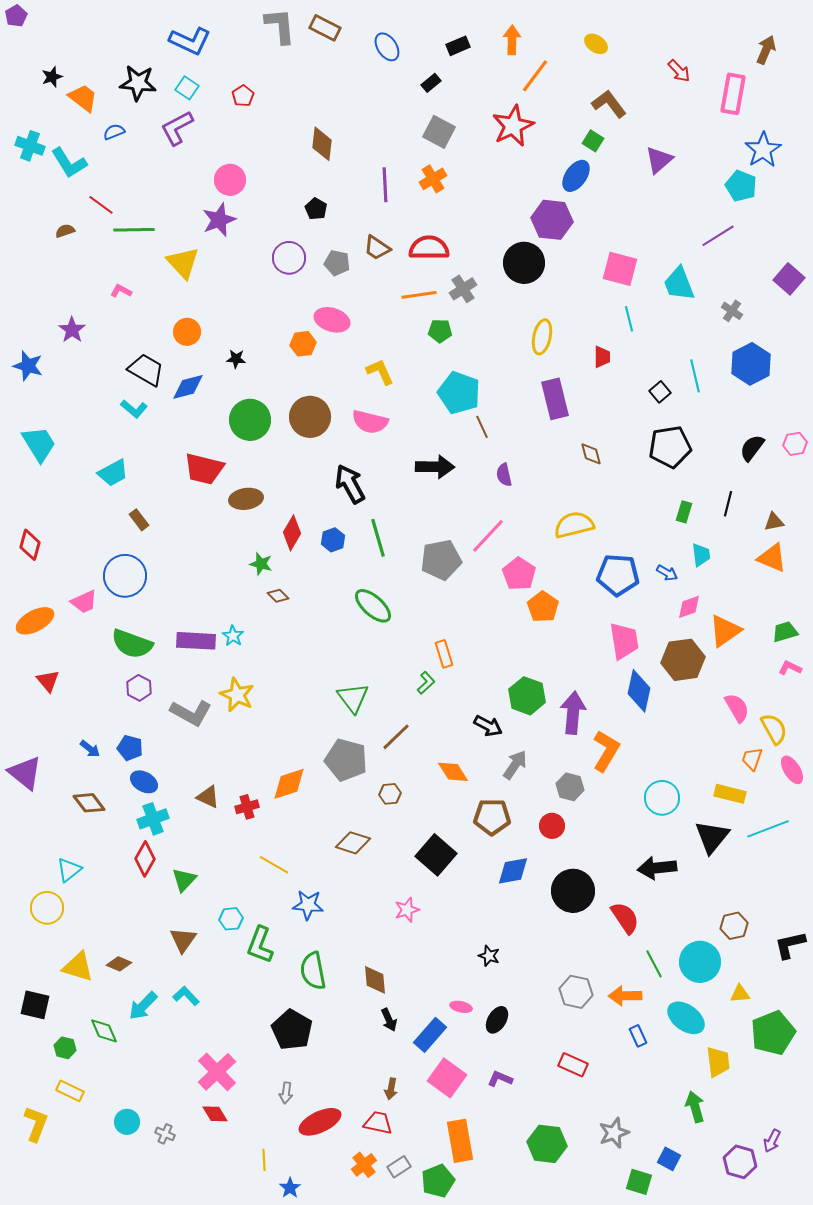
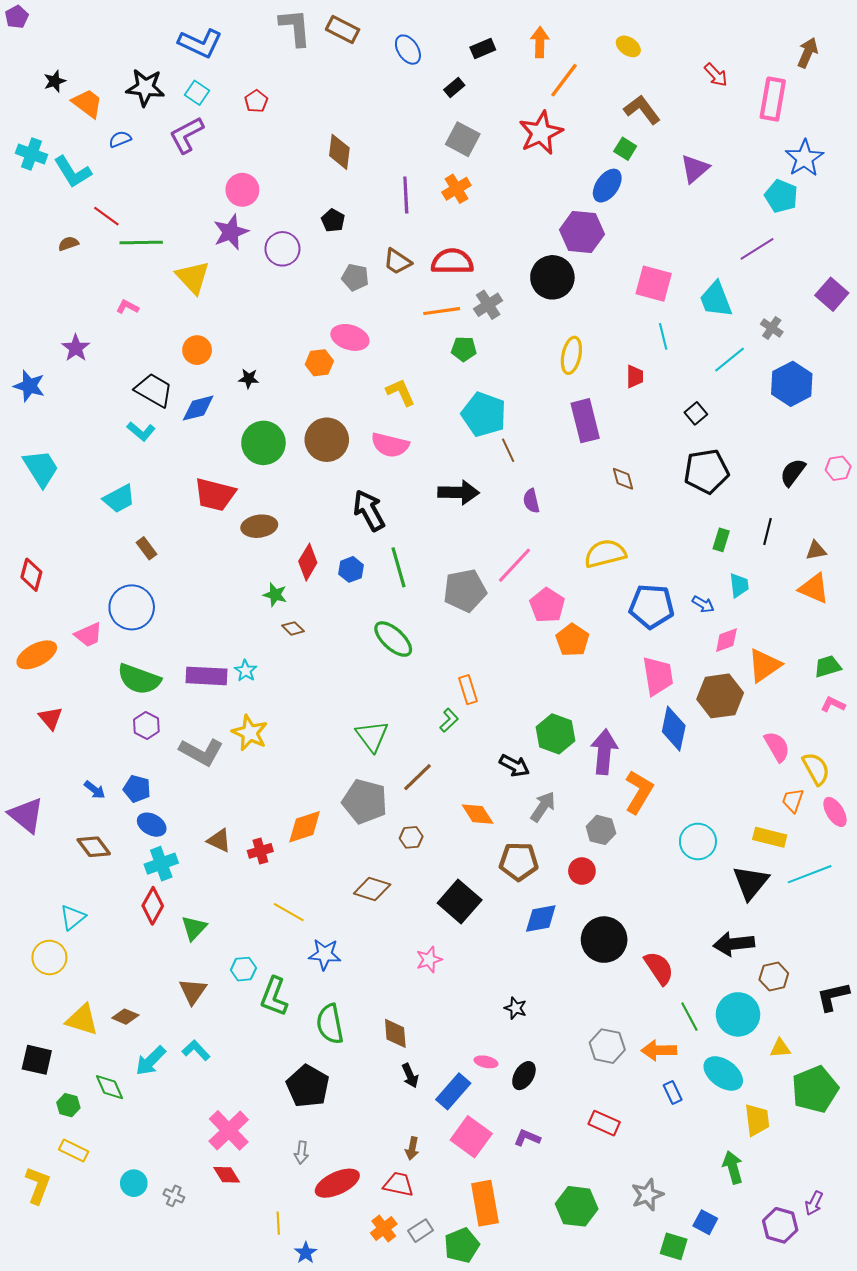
purple circle: (289, 258) -> (282, 249), moved
cyan line: (695, 376) -> (730, 360), moved, turned 64
black arrow: (657, 868) -> (734, 944), moved

